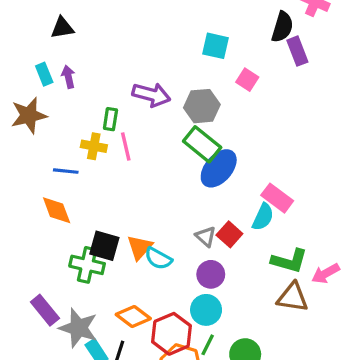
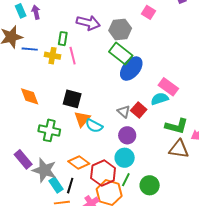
blue line: (66, 171) -> (30, 49), moved
cyan semicircle: (263, 217) -> (160, 99), turned -132
black square: (104, 246) -> (72, 99), moved

